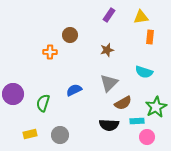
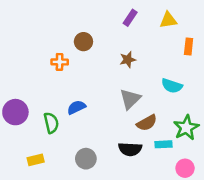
orange rectangle: (150, 37) -> (189, 46), moved
blue semicircle: (74, 90) -> (76, 107), moved
green semicircle: (43, 103) -> (51, 123), turned 150
gray circle: (60, 135) -> (86, 159), moved
pink circle: (147, 137) -> (185, 168), moved

